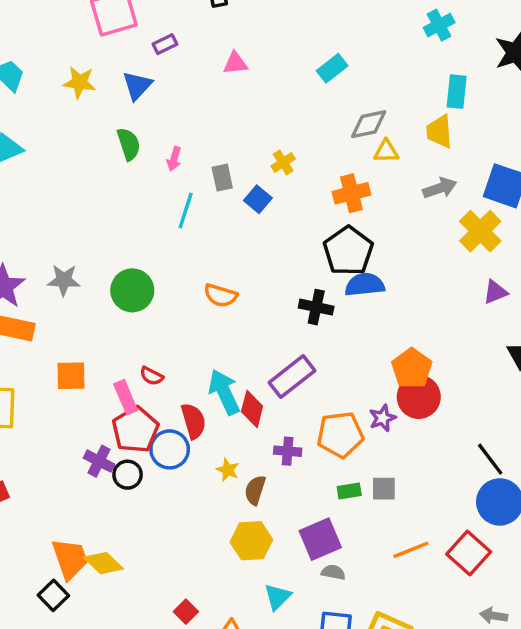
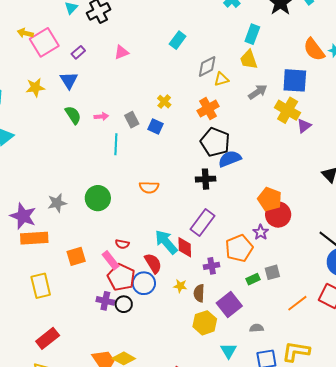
cyan rectangle: (457, 92) -> (252, 34), turned 30
pink arrow: (174, 159) -> (101, 116), turned -96
purple triangle: (495, 292) -> (304, 126), moved
purple square: (320, 539) -> (229, 304), moved

